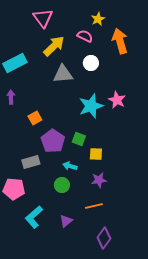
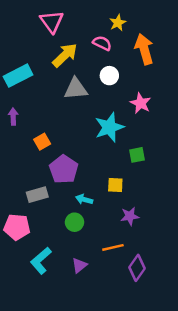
pink star: (117, 100) -> (141, 103), moved
green square: (79, 139) -> (137, 155), moved, turned -32
purple star: (99, 180) -> (130, 216), moved
purple diamond: (104, 238) -> (137, 268), moved

